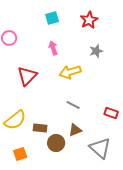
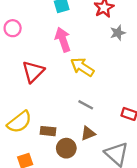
pink arrow: (53, 48) -> (63, 40), size x1.5
gray star: (96, 51) -> (118, 33), moved
yellow arrow: (70, 72) -> (82, 67), turned 50

